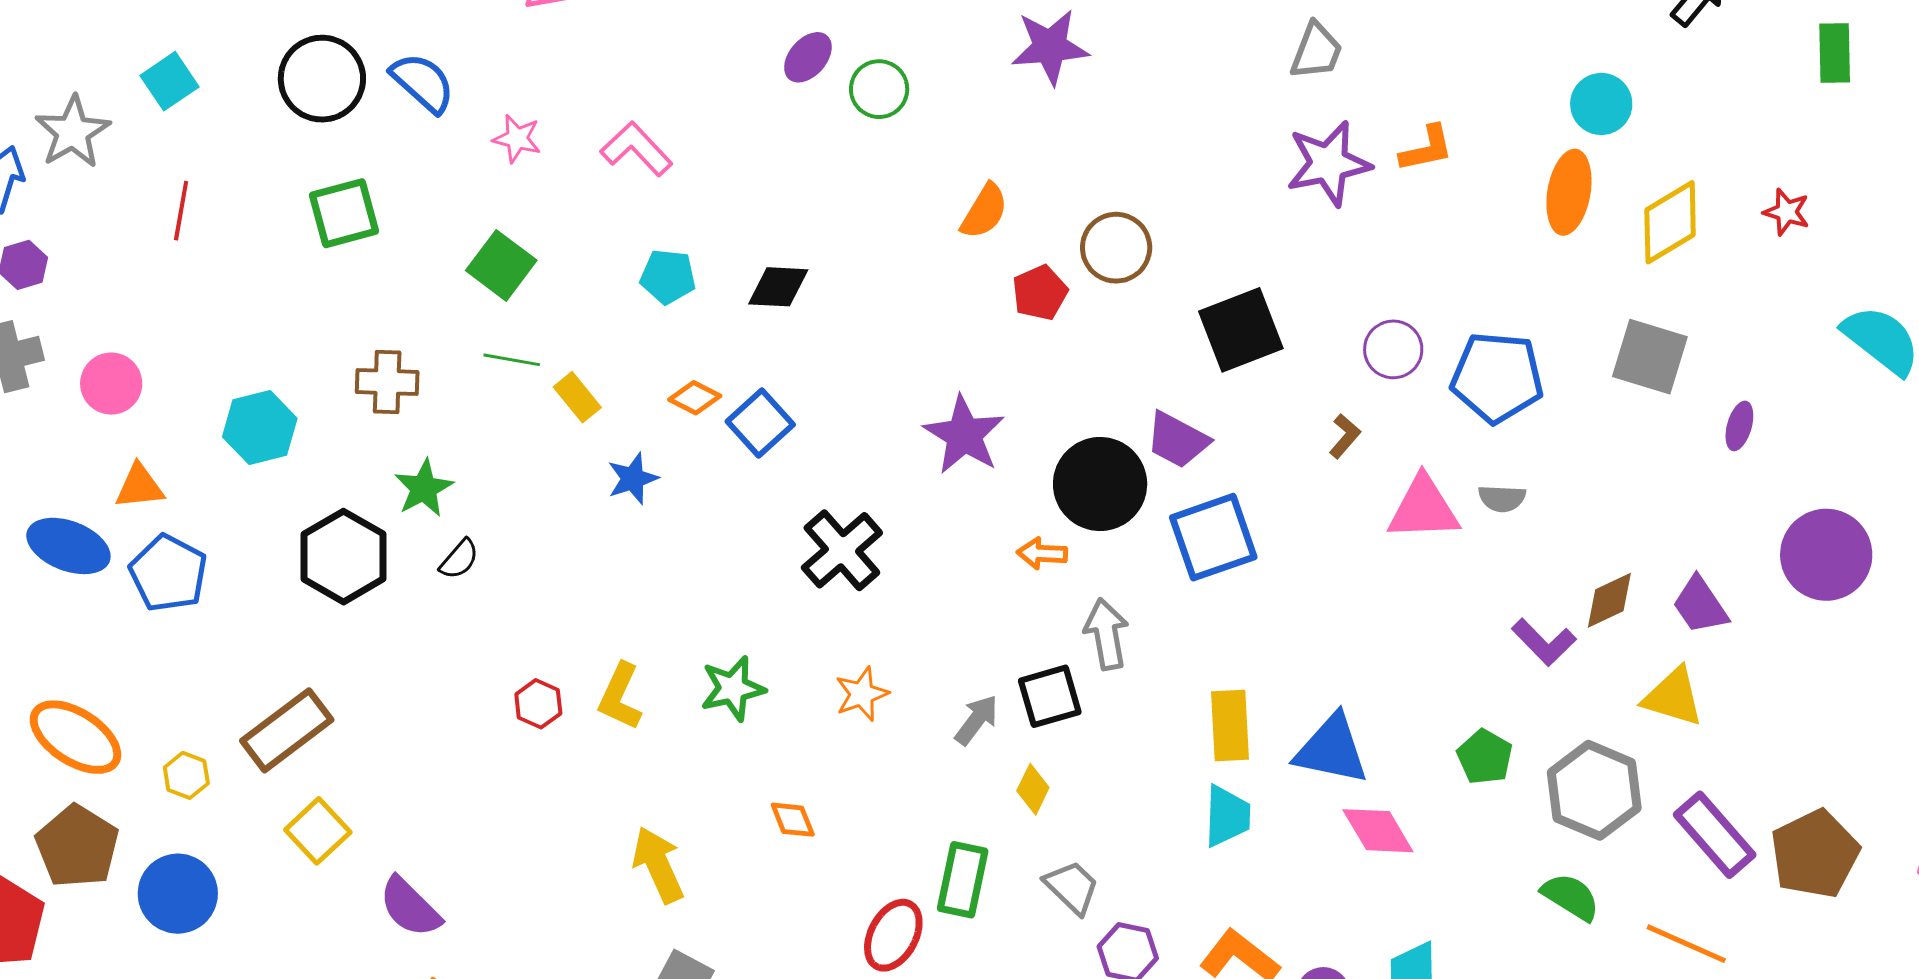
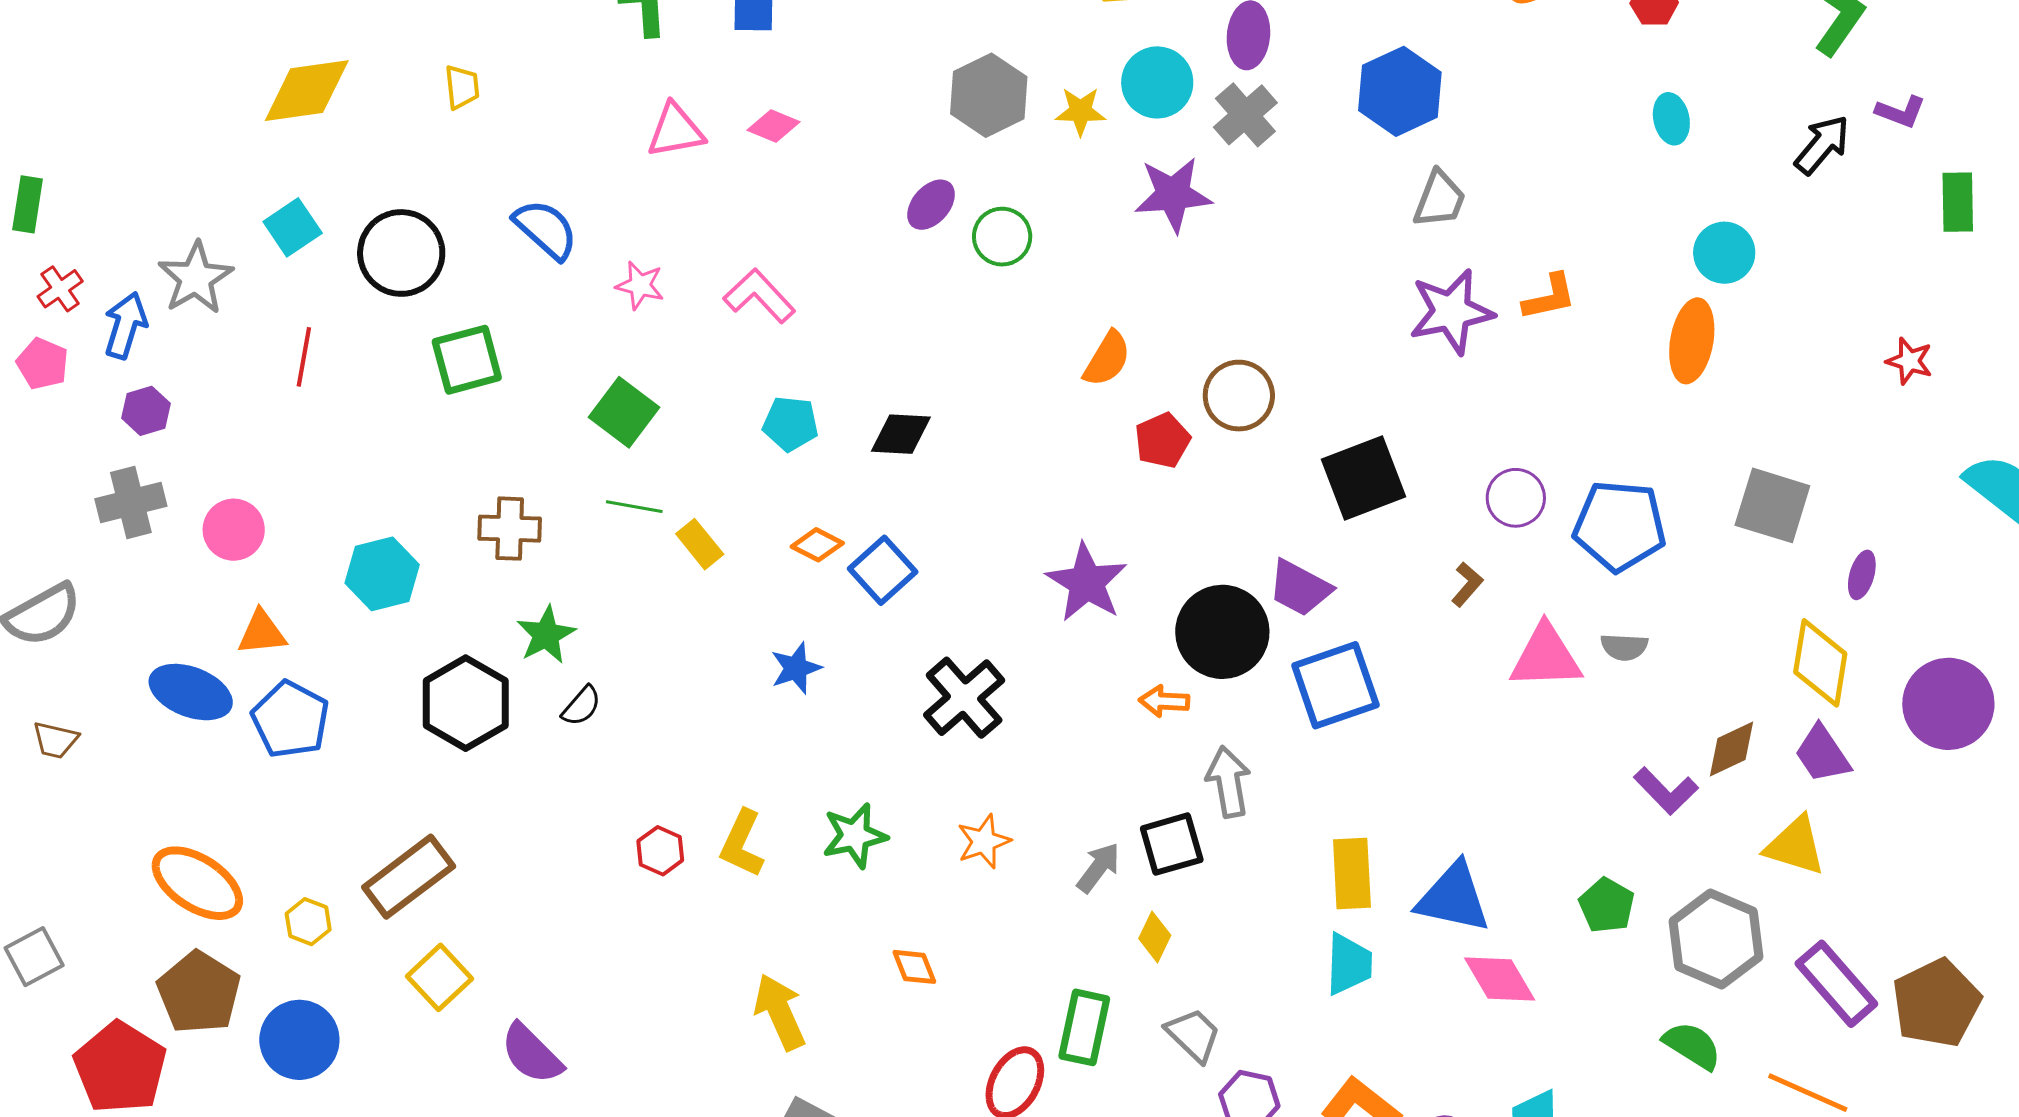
black circle: (322, 79) -> (401, 253), moved
yellow diamond: (1670, 222) -> (1820, 663), moved, turned -50
blue star: (633, 479) -> (796, 668), moved

